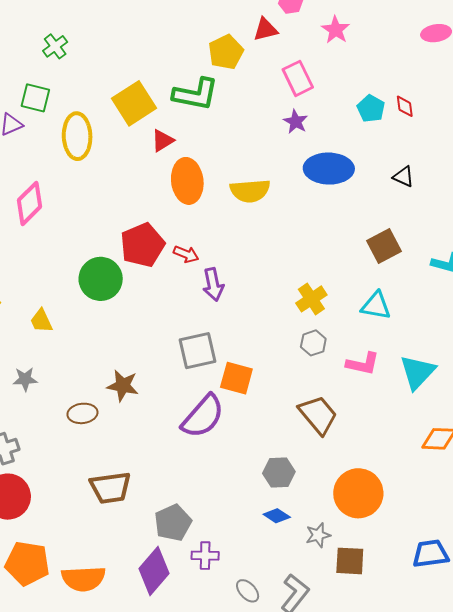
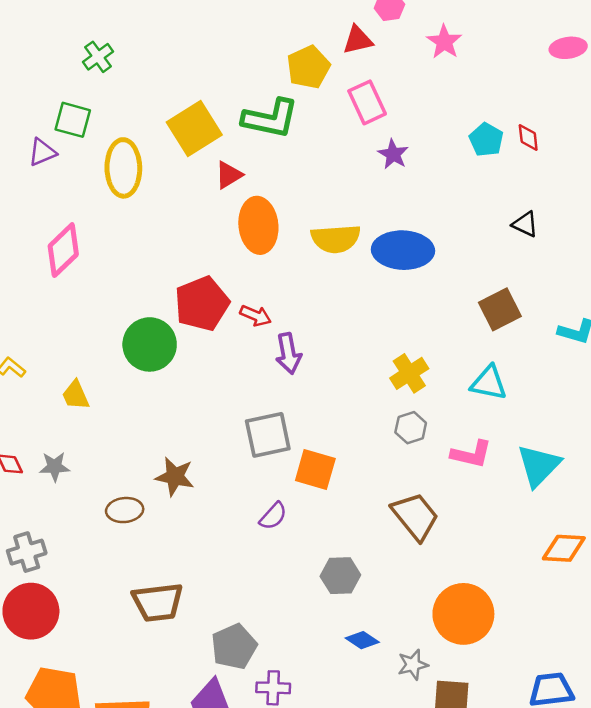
pink rectangle: (298, 78) -> (367, 102), moved
blue ellipse: (329, 169) -> (403, 250), moved
purple semicircle: (203, 416) -> (273, 516), size x0.5
gray hexagon: (279, 473) -> (340, 576), moved

